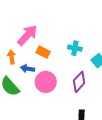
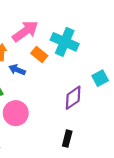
cyan cross: (75, 48) -> (65, 42), moved, size x1.6
pink circle: (46, 82) -> (16, 113), moved

